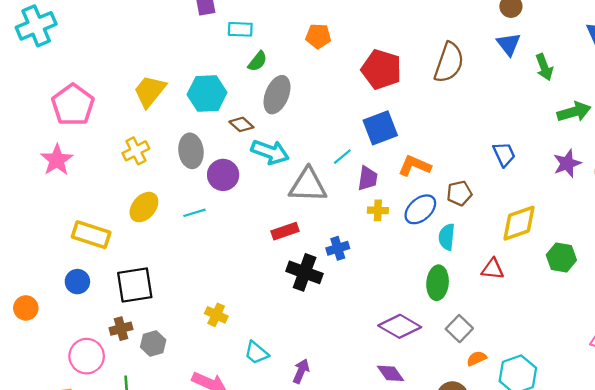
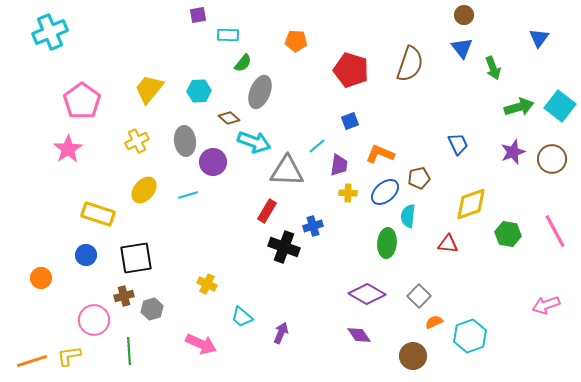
cyan hexagon: (207, 93) -> (199, 91), size x0.7
blue square: (380, 128) -> (350, 121), size x0.6
red rectangle: (285, 231) -> (267, 211), turned -40
green ellipse: (438, 283) -> (387, 243), moved

